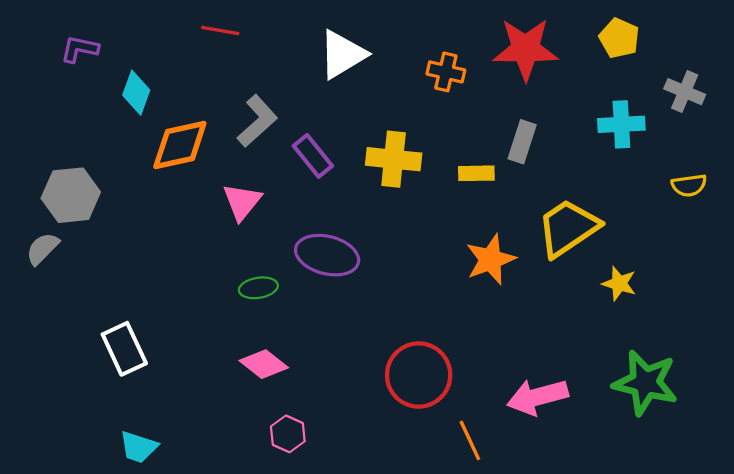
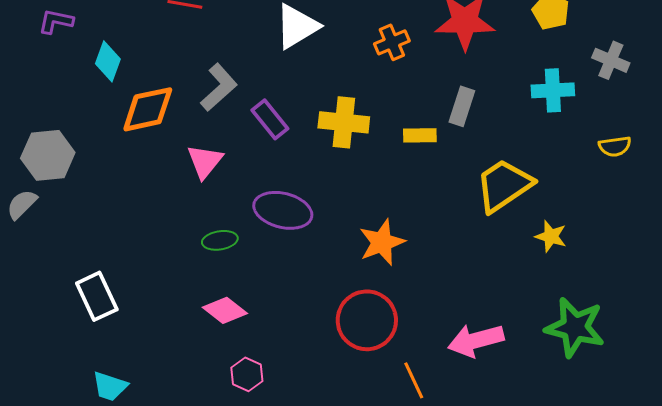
orange cross: (446, 72) -> (392, 42), turned -36
orange star: (491, 259) -> (382, 242), moved

